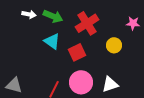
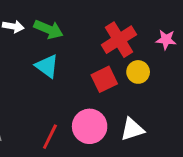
red cross: (87, 23) -> (119, 40), moved
red square: (77, 52) -> (104, 79), moved

